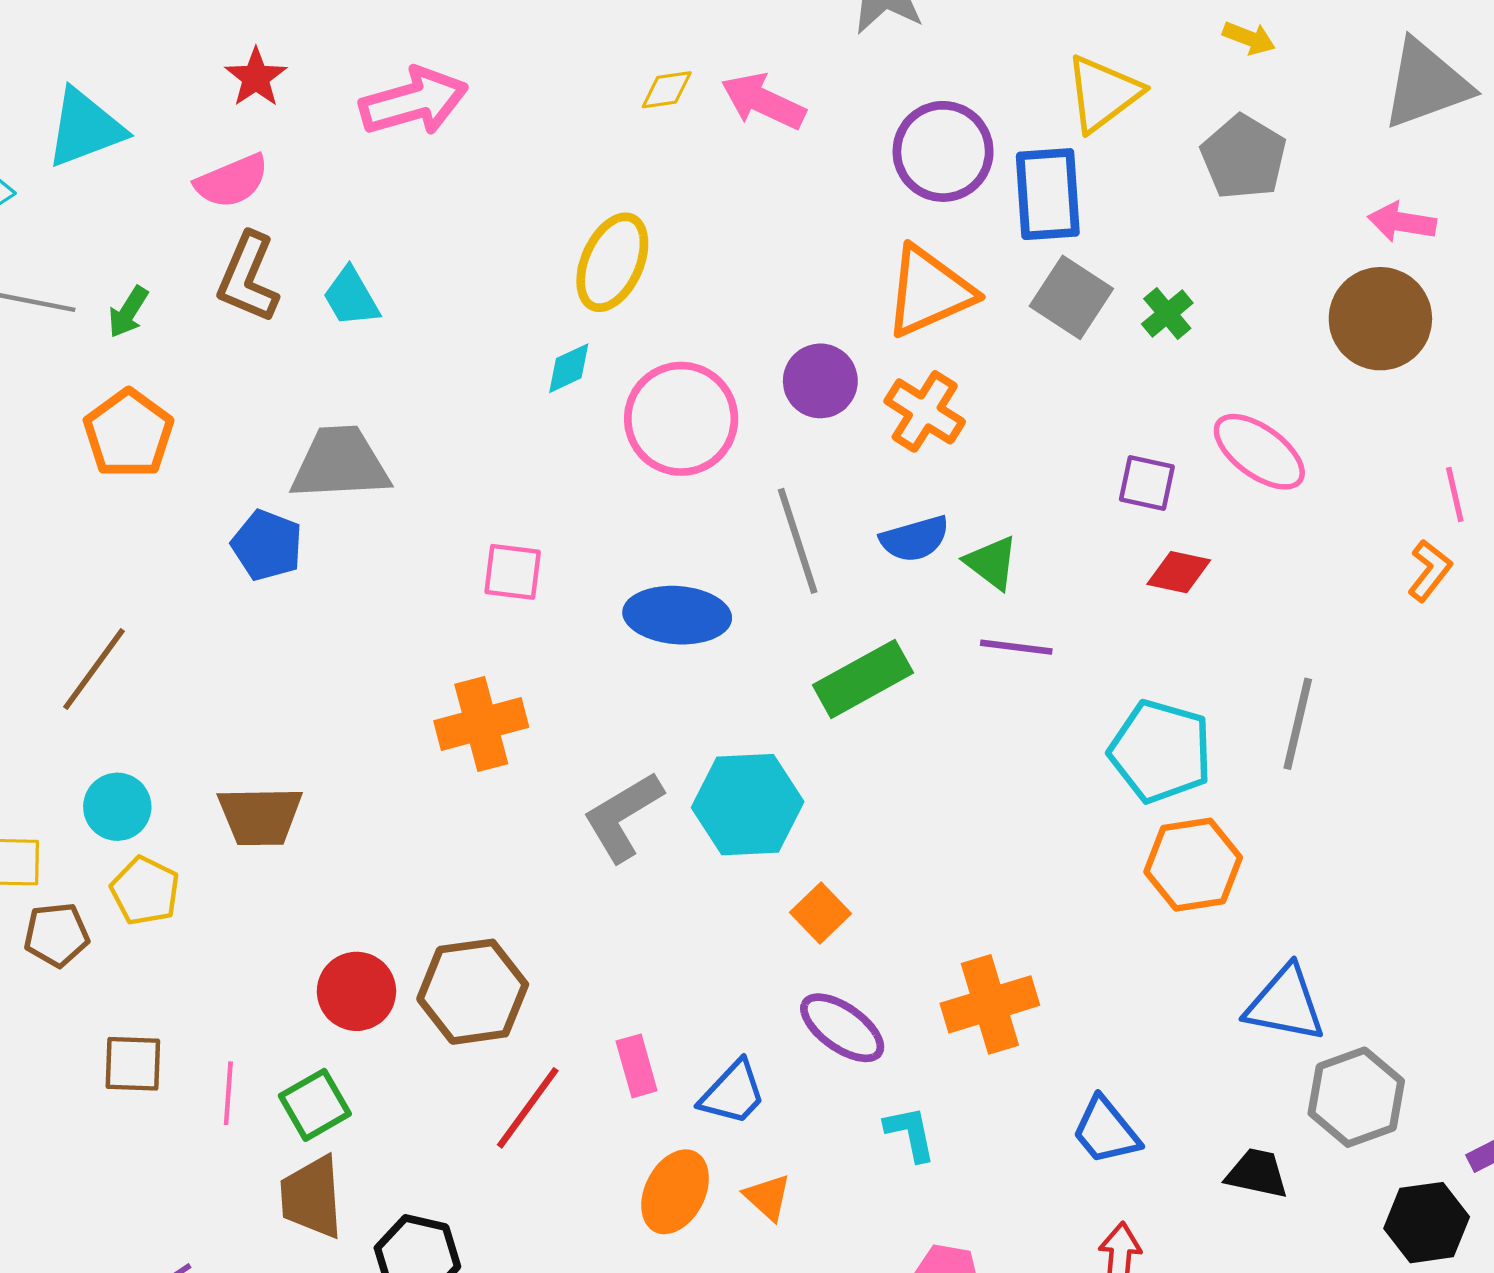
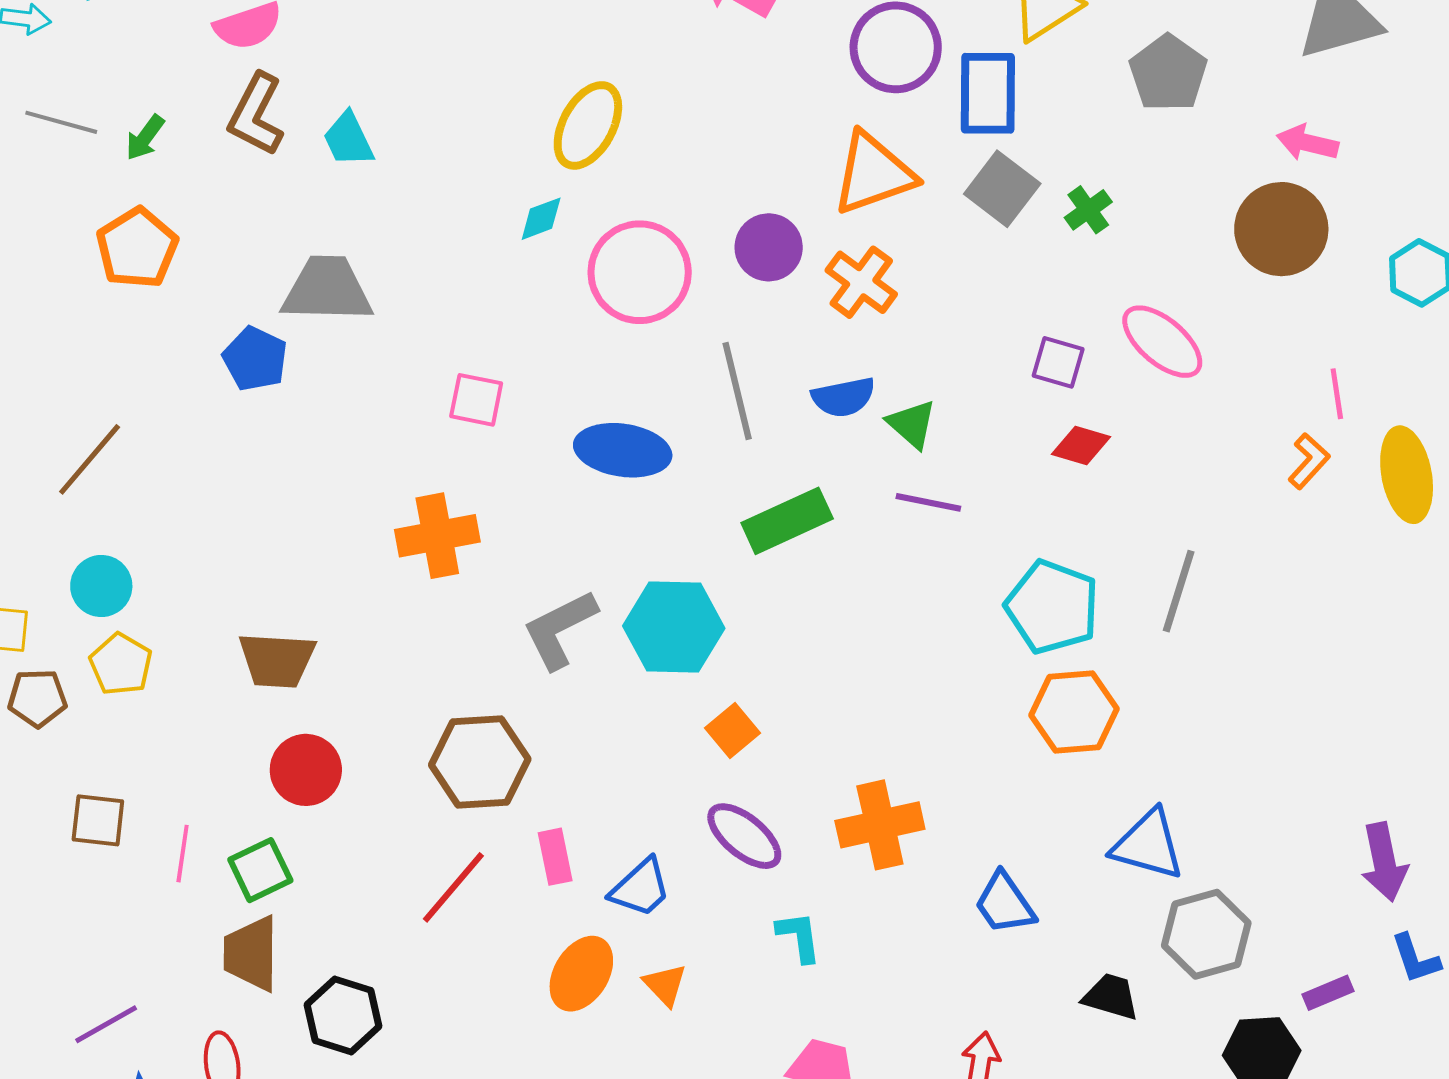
brown trapezoid: (260, 816) -> (277, 660), moved
brown hexagon: (473, 992) -> (480, 762), moved
blue trapezoid: (1106, 1131) -> (1005, 903), moved

